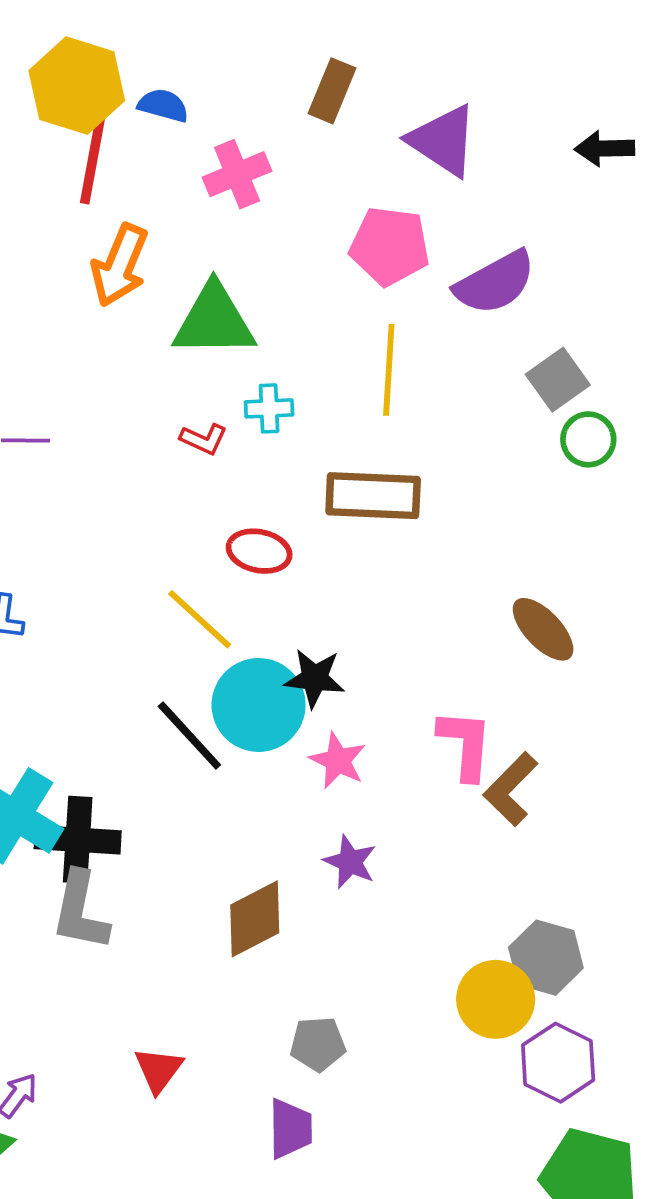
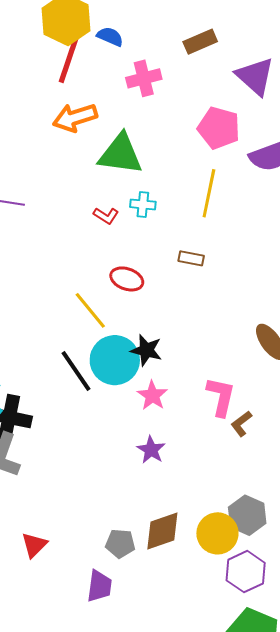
brown rectangle: (332, 91) -> (200, 42), turned 36
orange arrow: (120, 265) -> (75, 118), turned 42
brown rectangle: (373, 496) -> (191, 258), size x0.5
brown L-shape: (511, 789) -> (241, 424), size x0.7
brown diamond: (255, 919) -> (162, 531), moved

